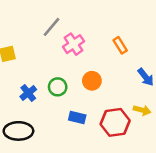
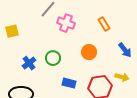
pink cross: (74, 44) -> (66, 23), turned -36
orange circle: (92, 81) -> (89, 52), moved

